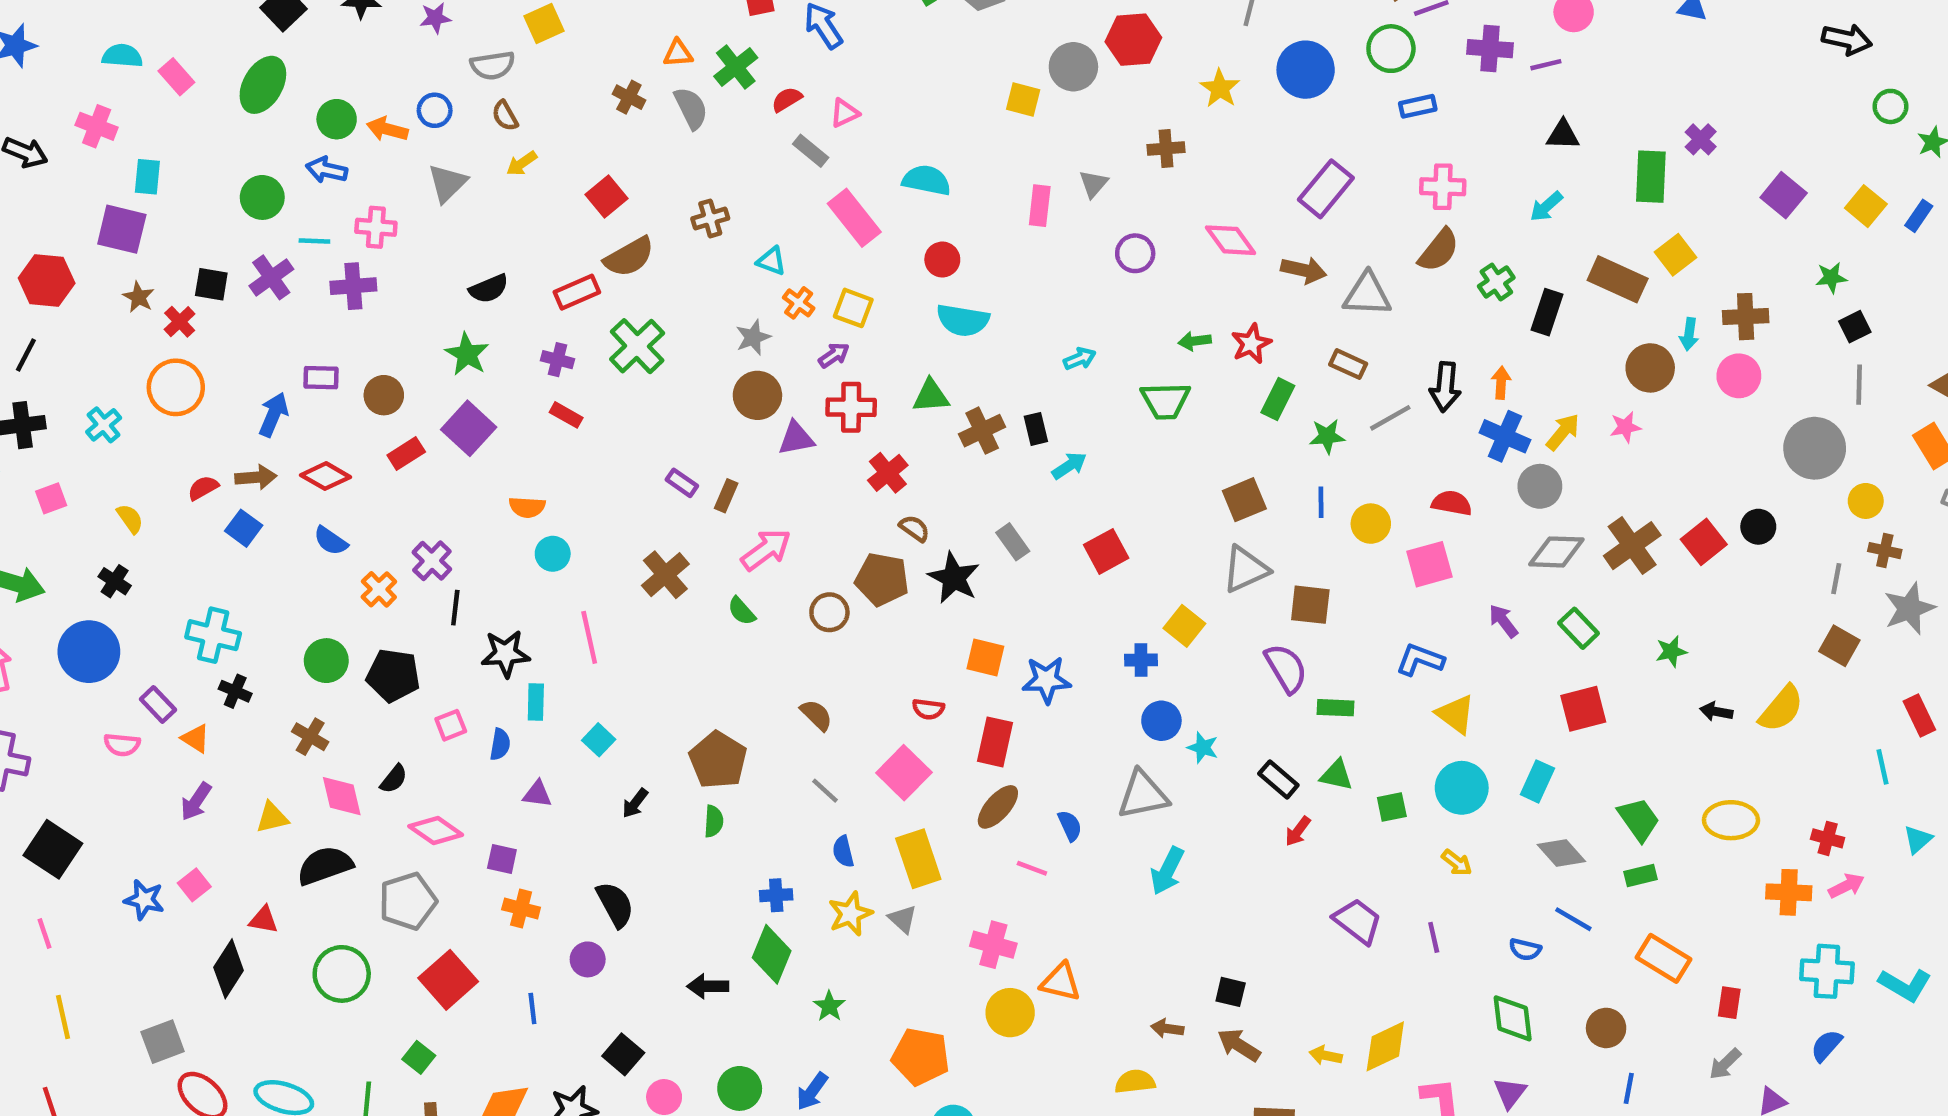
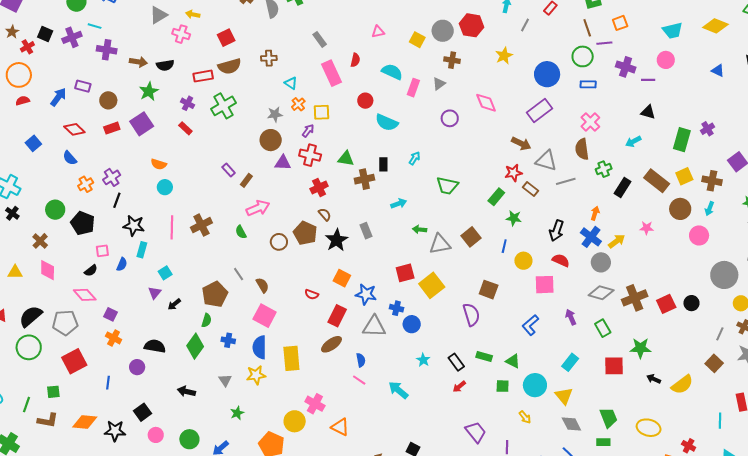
blue circle: (1306, 70) -> (547, 74), moved
red semicircle: (787, 99) -> (355, 60), moved, turned 120
pink triangle: (845, 113) -> (378, 32), moved
brown cross: (1166, 149) -> (452, 60), moved
yellow arrow: (522, 163) -> (193, 14), turned 32
cyan semicircle: (927, 180) -> (392, 72), moved
pink cross: (1443, 187) -> (590, 122), turned 30
pink cross: (376, 227) -> (181, 34), moved
pink diamond: (1230, 240) -> (486, 103), moved
brown semicircle: (1439, 250) -> (582, 149), turned 120
yellow square: (853, 308) -> (321, 112), turned -36
brown cross: (1746, 317) -> (712, 181), moved
cyan semicircle: (963, 320) -> (387, 122), moved
cyan arrow: (1689, 334) -> (709, 209), moved
green arrow: (1195, 341) -> (420, 229), moved
red star: (1251, 344) -> (513, 173), moved
purple arrow: (834, 355) -> (308, 131), turned -32
cyan arrow: (1080, 359) -> (414, 158), turned -48
brown circle: (1650, 368) -> (680, 209), moved
black arrow: (1445, 387) -> (557, 231), moved
gray line: (1390, 418) -> (566, 181), moved
pink star: (1625, 427) -> (647, 228), moved
black rectangle: (1036, 429) -> (383, 164), moved
brown arrow: (256, 477) -> (138, 62), moved
red semicircle: (203, 488) -> (23, 101), moved
brown square: (1244, 500) -> (471, 237), turned -30
red square: (1106, 551) -> (405, 273), moved
gray triangle: (1245, 569) -> (440, 244), moved
brown cross: (665, 575) -> (201, 225), moved
yellow square: (1184, 626) -> (432, 285), size x1.4
green star: (1671, 651) -> (640, 348), size x1.5
blue cross: (1141, 660) -> (397, 308), moved
blue L-shape: (1420, 660) -> (530, 325), turned -75
green rectangle: (1336, 708) -> (484, 357), moved
red square: (1583, 709) -> (614, 366), moved
yellow triangle: (1456, 714) -> (564, 396), moved
cyan star: (1203, 748) -> (423, 360), moved
pink square: (904, 773) -> (265, 316), moved, turned -30
green triangle: (1336, 775) -> (513, 361), moved
black semicircle: (394, 779) -> (91, 271), moved
cyan rectangle: (1537, 781) -> (570, 362), moved
gray line: (825, 791) -> (239, 274), moved
purple triangle: (537, 794) -> (155, 293), moved, turned 48
gray triangle: (1143, 795) -> (374, 326), moved
blue semicircle: (843, 852) -> (260, 347), size x1.6
black semicircle: (325, 866) -> (31, 316), moved, turned -35
pink line: (1032, 868) -> (359, 380), moved
cyan arrow: (1167, 871) -> (398, 390), turned 90
blue cross: (776, 895) -> (228, 340), moved
black semicircle: (615, 905) -> (155, 346), turned -65
gray triangle: (903, 919) -> (225, 380), moved
green diamond: (772, 954) -> (195, 346), moved
yellow circle: (1010, 1013) -> (295, 421), moved
green square: (419, 1057) -> (53, 392), turned 32

